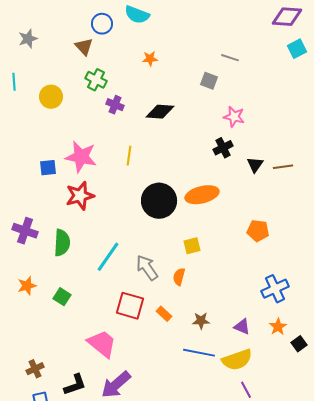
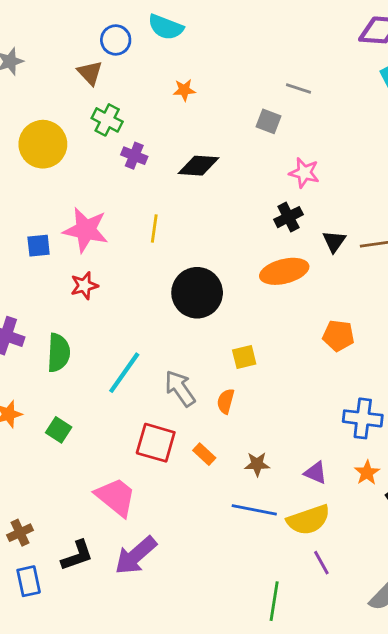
yellow circle: (51, 97) -> (43, 144), size x1.4
orange ellipse: (202, 195) -> (284, 271), moved
red star: (80, 196) -> (84, 286), size x0.7
blue cross: (275, 289) -> (363, 418), turned 32

